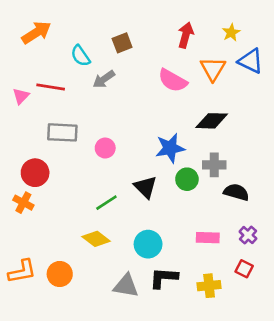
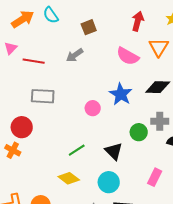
cyan semicircle: (81, 56) -> (51, 15), moved
pink triangle: (21, 96) -> (11, 48), moved
pink circle: (105, 148) -> (93, 108), moved
blue star: (170, 148) -> (121, 94), moved, turned -30
black triangle: (145, 187) -> (114, 151), moved
pink rectangle: (208, 238) -> (155, 177), turned -66

